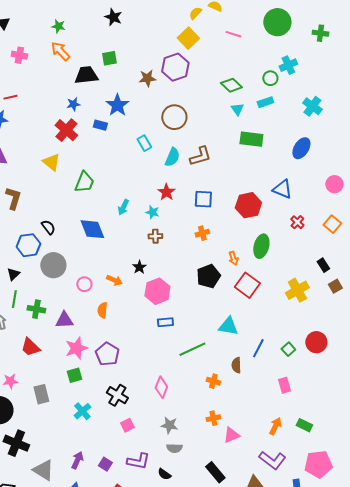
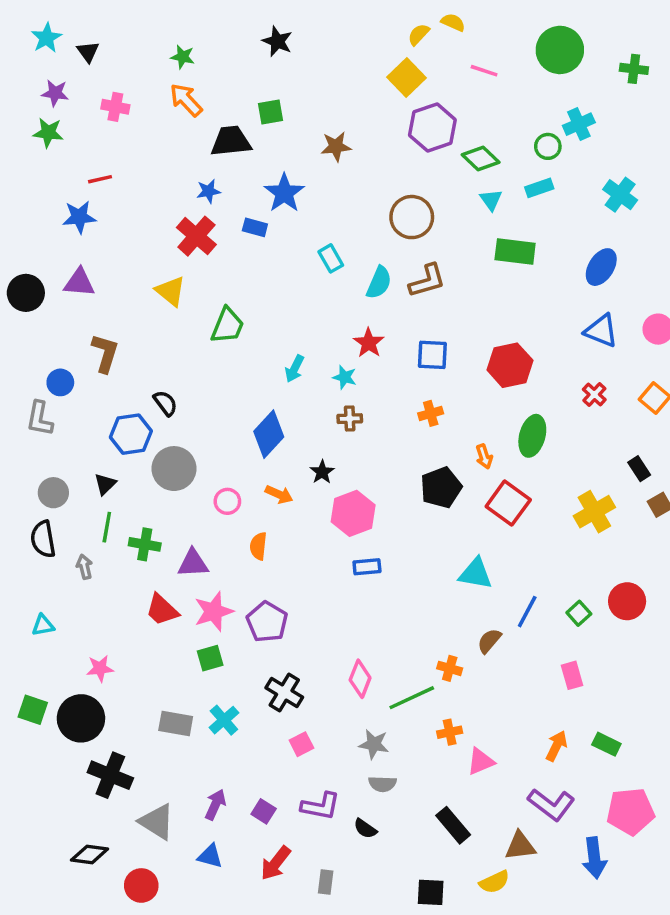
purple hexagon: (175, 67) -> (432, 127), moved
brown circle: (174, 117) -> (412, 217), moved
blue triangle: (282, 189) -> (601, 331), moved
blue diamond: (92, 229) -> (269, 434), moved, turned 64
red trapezoid: (30, 347) -> (162, 610), moved
green line: (192, 349) -> (412, 698), moved
brown semicircle: (236, 365) -> (489, 641), turned 42
gray rectangle: (41, 394) -> (176, 724), moved, turned -66

